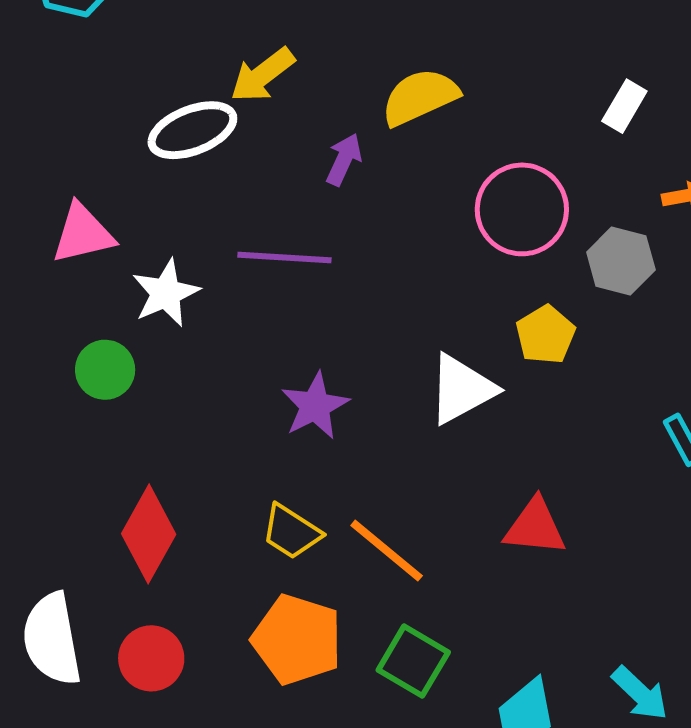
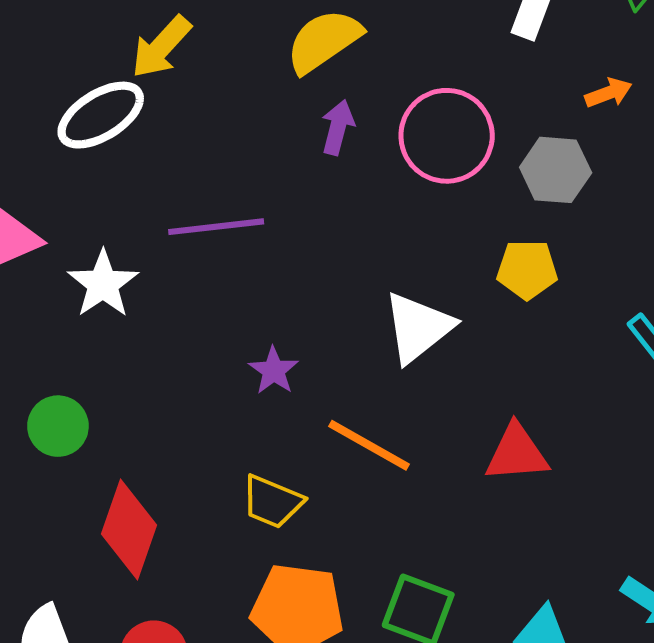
purple arrow: (344, 159) -> (338, 127), moved
yellow pentagon: (546, 335) -> (527, 269), moved, turned -30
green circle: (105, 370) -> (58, 426), moved
purple star: (315, 406) -> (274, 371), size x0.7
orange line: (387, 551) -> (369, 445), moved

